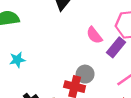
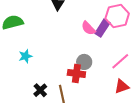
purple rectangle: (116, 47) -> (102, 28), moved

